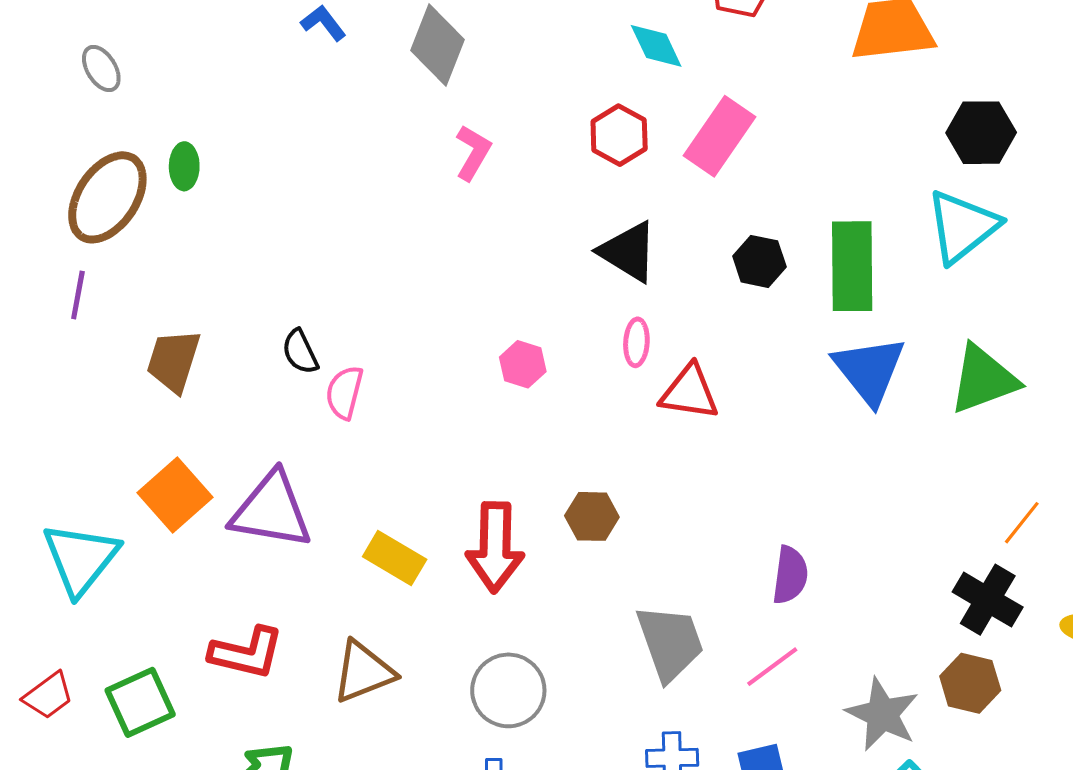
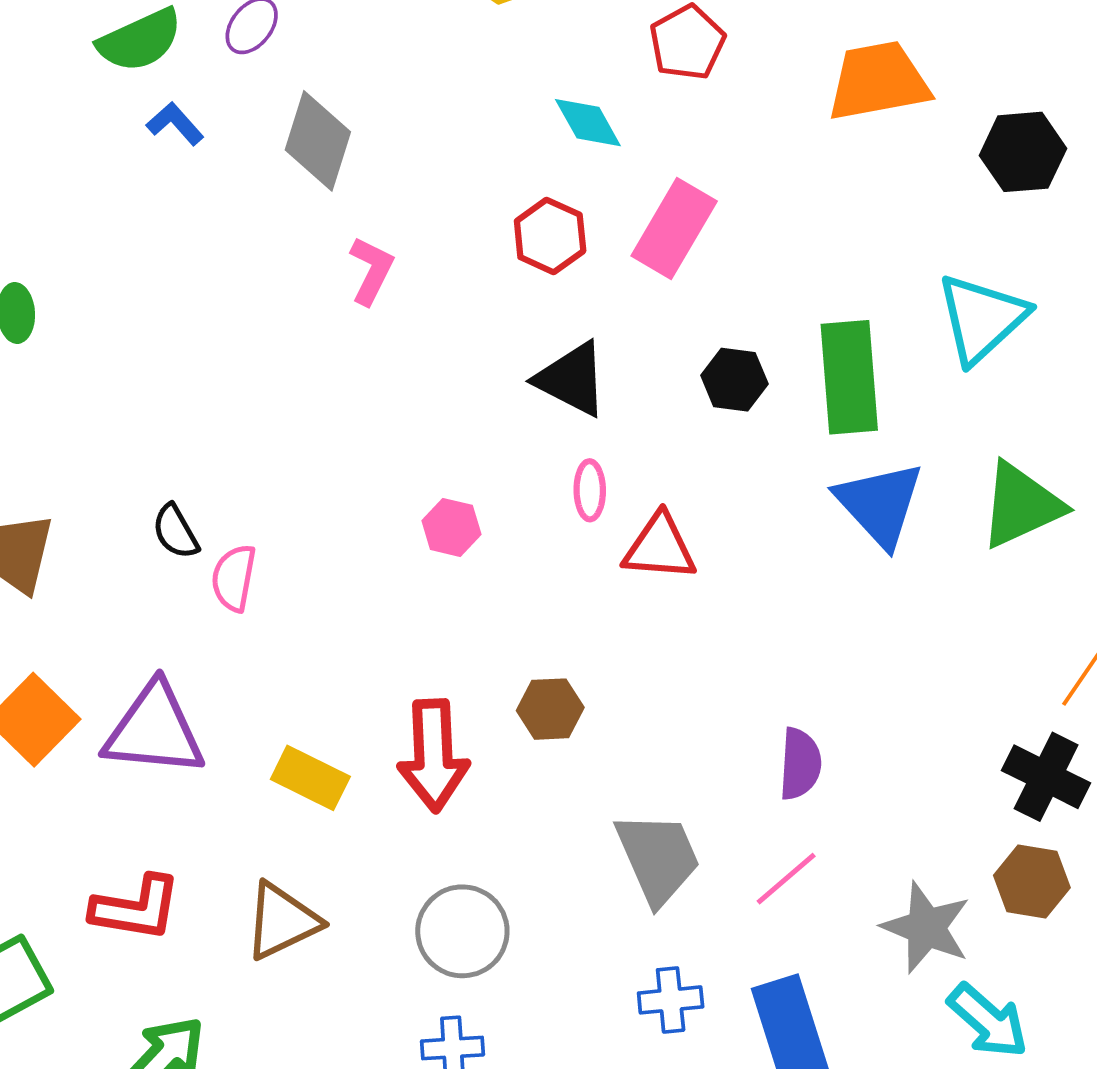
black hexagon: (981, 133) -> (1023, 152), moved

